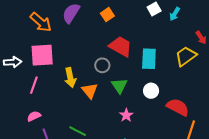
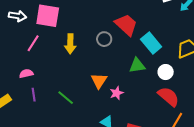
cyan rectangle: (149, 59) -> (151, 43), turned -55
green triangle: (119, 86) -> (137, 65), moved, turned 42
orange triangle: (90, 91) -> (99, 81), moved
white circle: (151, 91) -> (166, 72), moved

